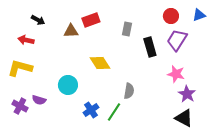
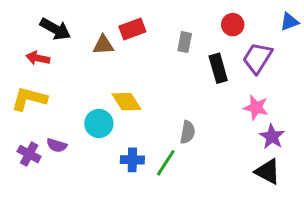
red circle: (171, 16) -> (233, 25), moved
black arrow: (38, 20) -> (55, 29), size x1.5
yellow diamond: (100, 63) -> (127, 102), moved
blue cross: (91, 110) -> (132, 160), turned 35

